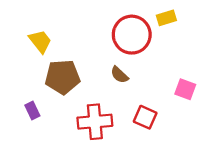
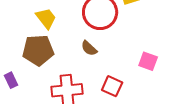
yellow trapezoid: (40, 41) -> (46, 18), moved

